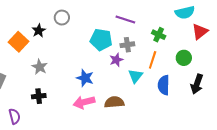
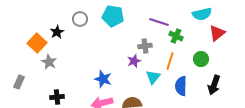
purple line: (125, 20) -> (159, 22), moved
cyan pentagon: (101, 40) -> (113, 16), moved
gray star: (40, 67) -> (49, 62), moved

